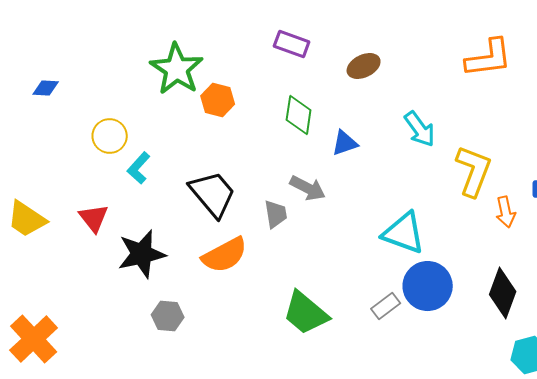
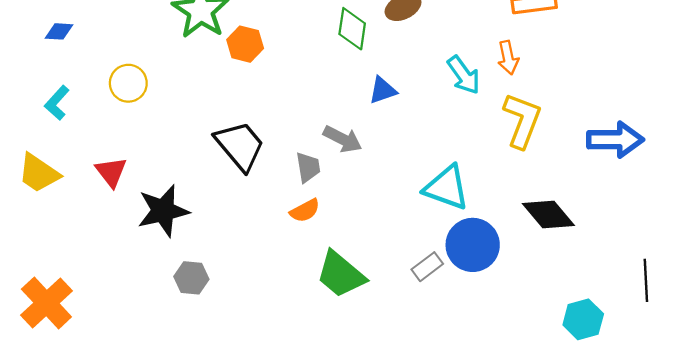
green diamond: (299, 115) -> (352, 29), moved
cyan L-shape: (139, 168) -> (57, 103), moved
orange arrow: (506, 212) -> (508, 58), moved
orange semicircle: (225, 255) -> (305, 211), moved, size x0.6
black diamond: (503, 293) -> (548, 214), moved, turned -60

